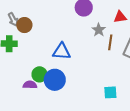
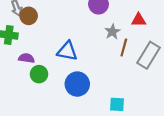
blue circle: (55, 80) -> (77, 84), moved
purple semicircle: (30, 85) -> (26, 58), moved

